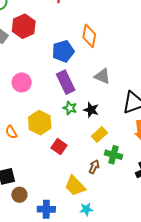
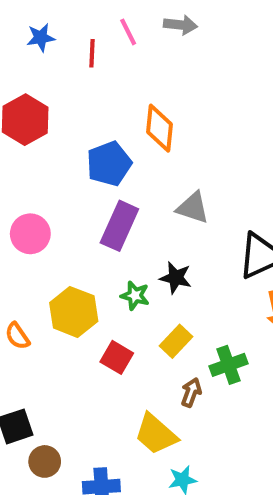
purple rectangle: (66, 82) -> (119, 226), turned 55
green star: (70, 108) -> (135, 295), moved
yellow rectangle: (99, 134) -> (176, 341), moved
green cross: (113, 155) -> (228, 365), turned -30

